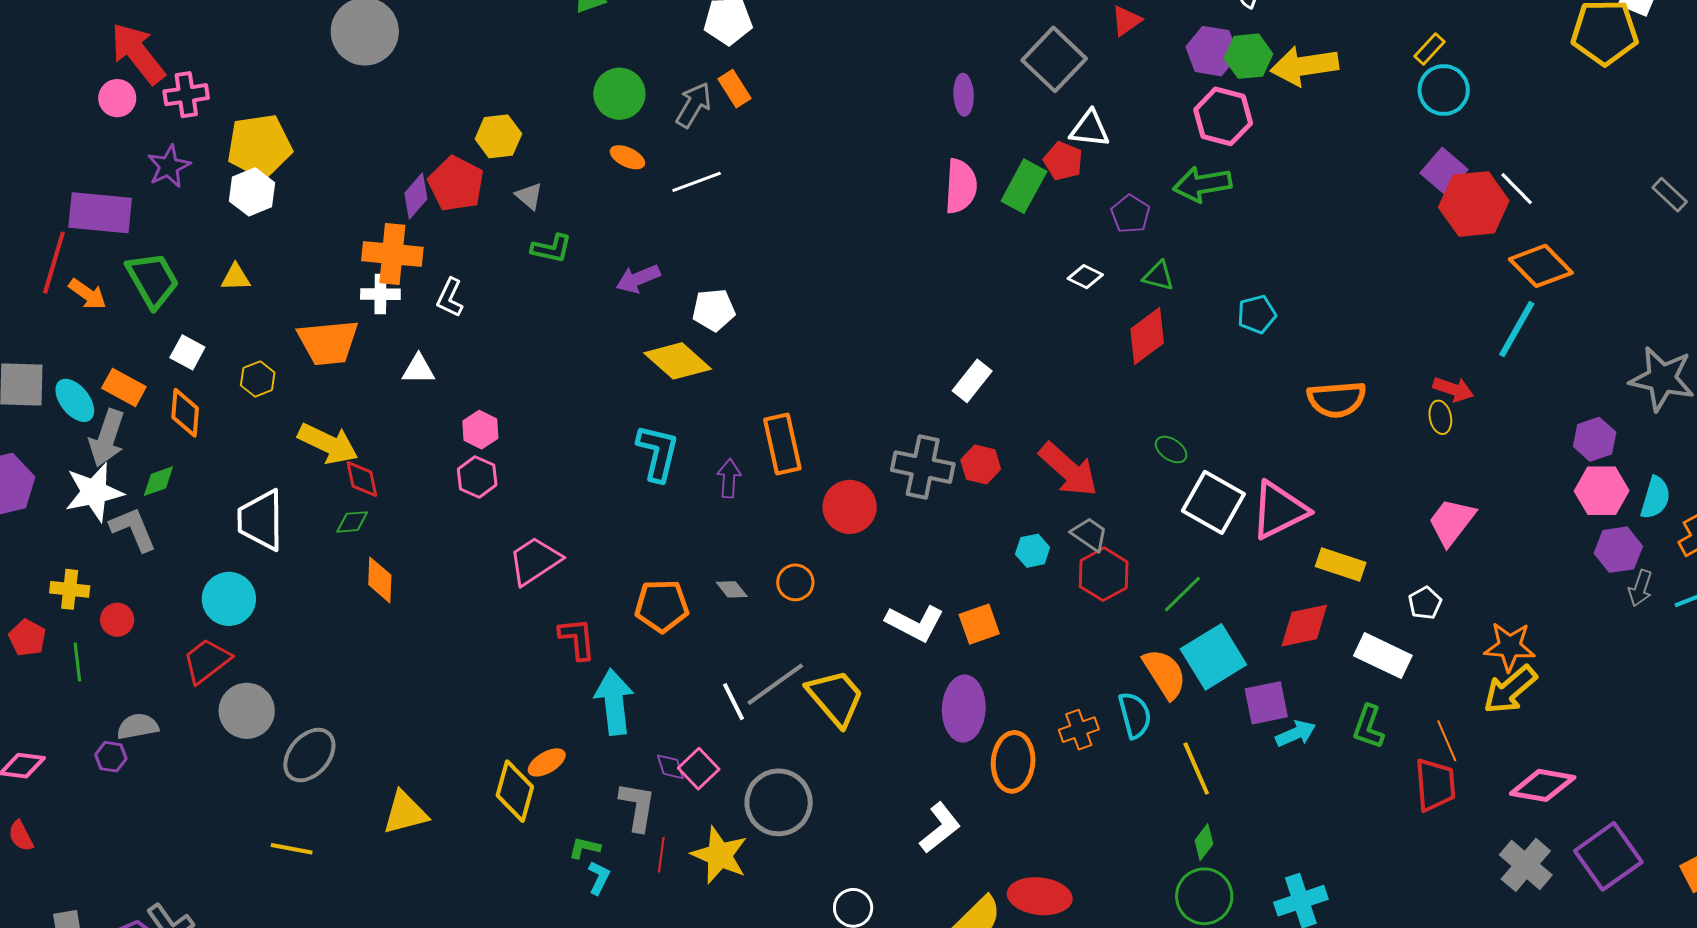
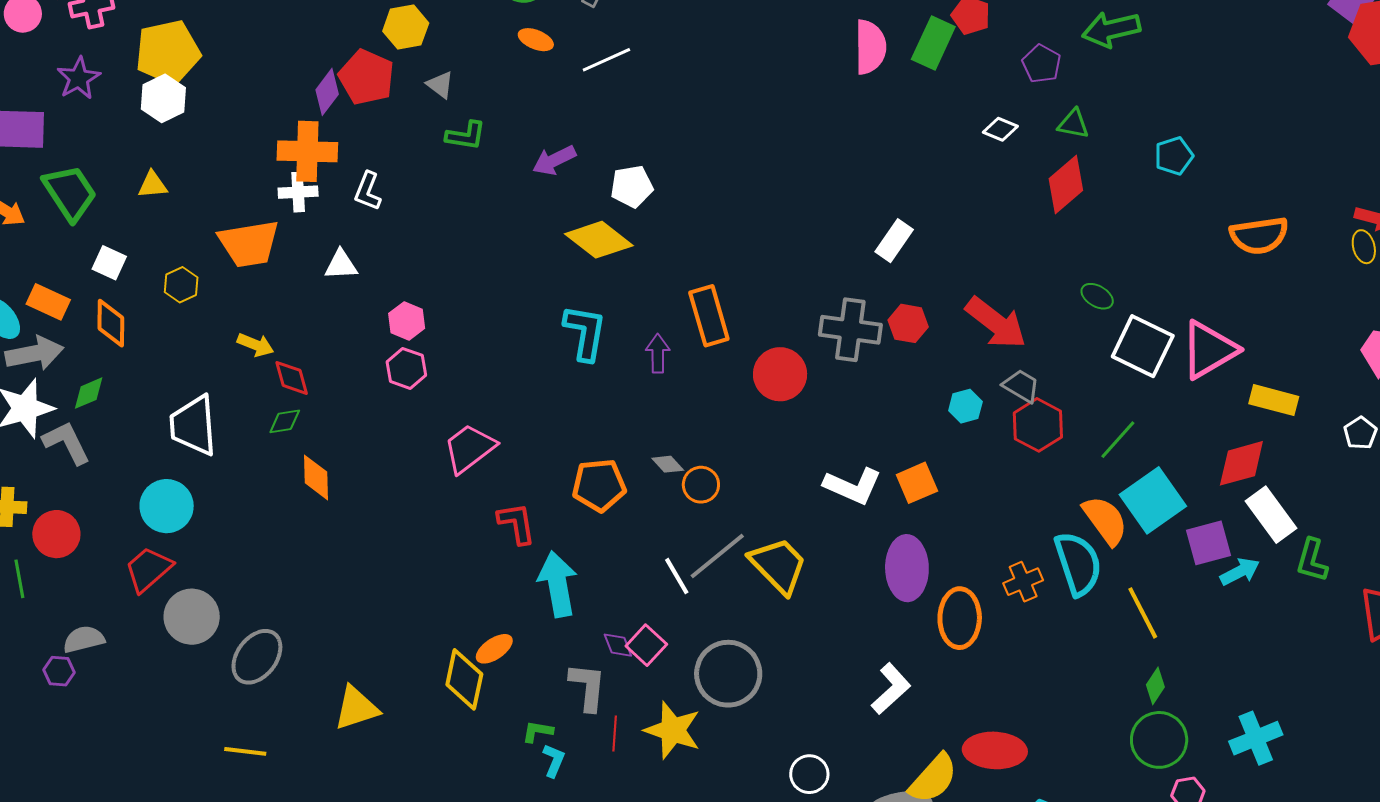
gray arrow: (107, 438) -> (34, 353), turned -116
yellow arrow: (328, 444) -> (255, 345), size x0.6
orange circle: (795, 582) -> (701, 485), moved
red circle: (117, 620) -> (56, 534), size x1.4
white rectangle: (1383, 656) -> (1271, 515), moved, turned 32
cyan semicircle: (1135, 715) -> (1078, 564), size x1.4

